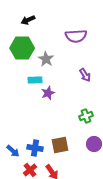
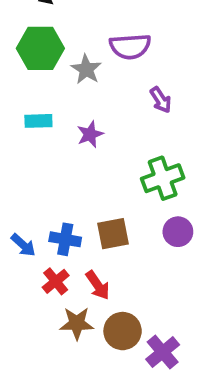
purple semicircle: (76, 36) -> (130, 46), moved
cyan rectangle: (35, 80) -> (38, 121), moved
green cross: (86, 116) -> (163, 178), size x1.5

